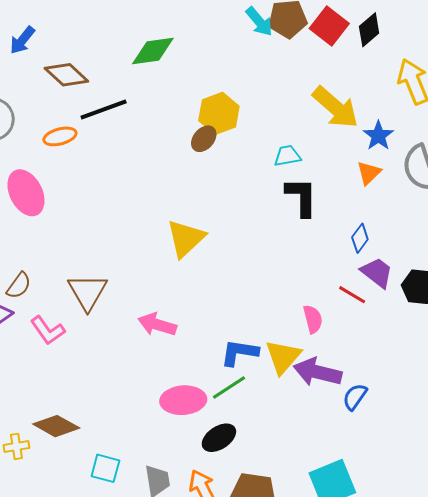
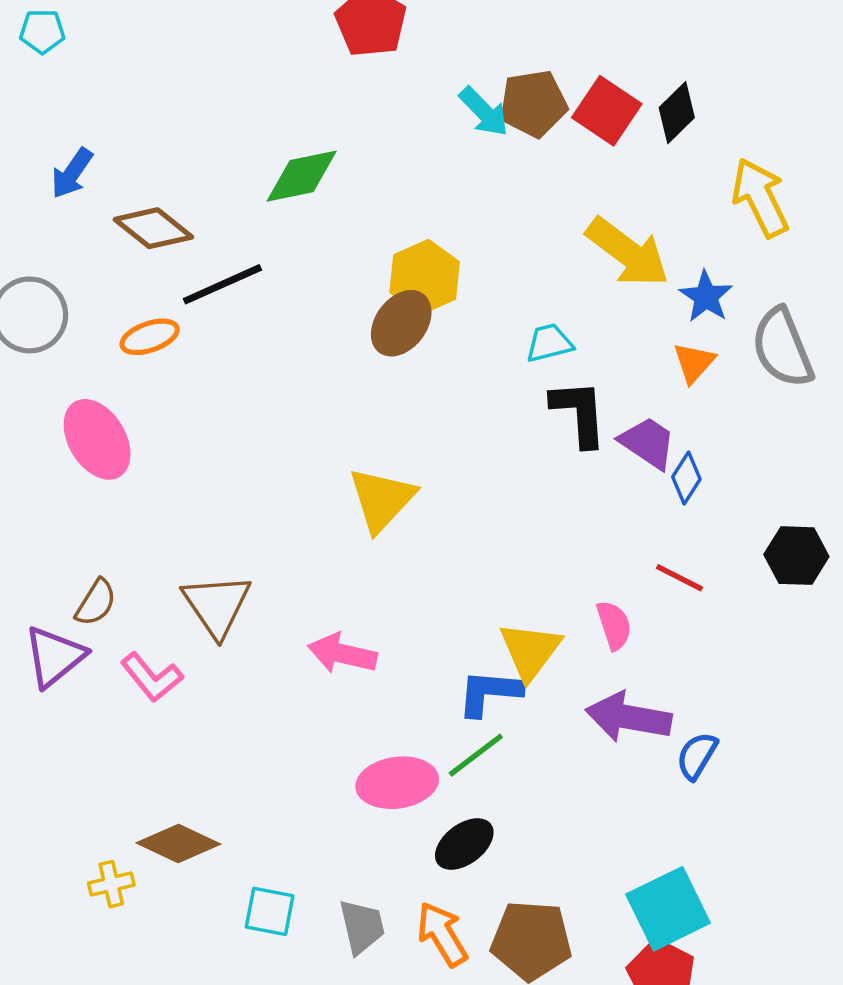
brown ellipse: (204, 139) -> (401, 323), size x1.4
purple trapezoid: (377, 273) -> (648, 443), moved
yellow triangle: (283, 357) -> (530, 651), moved

